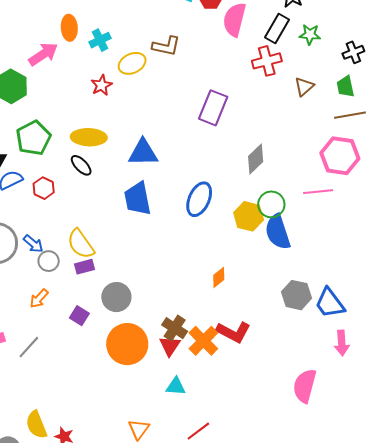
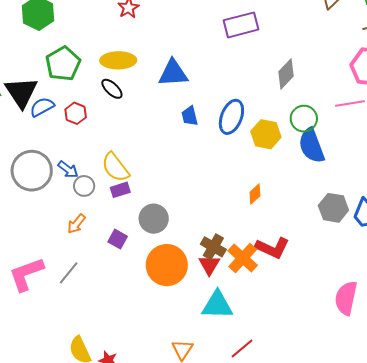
purple rectangle: (213, 108) -> (241, 25), turned 56
blue trapezoid: (138, 199) -> (190, 116), moved, size x0.6
yellow hexagon: (249, 216) -> (266, 134), moved
cyan triangle: (176, 386) -> (217, 305), size x1.6

